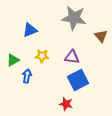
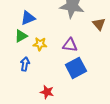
green triangle: (13, 60) -> (21, 36), moved
red star: (66, 104) -> (47, 92), moved

